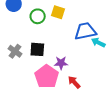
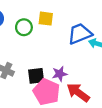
black square: (37, 49) -> (36, 76), moved
red arrow: (74, 82) -> (78, 92), size x1.5

